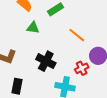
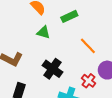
red cross: (82, 68) -> (89, 81), turned -32

